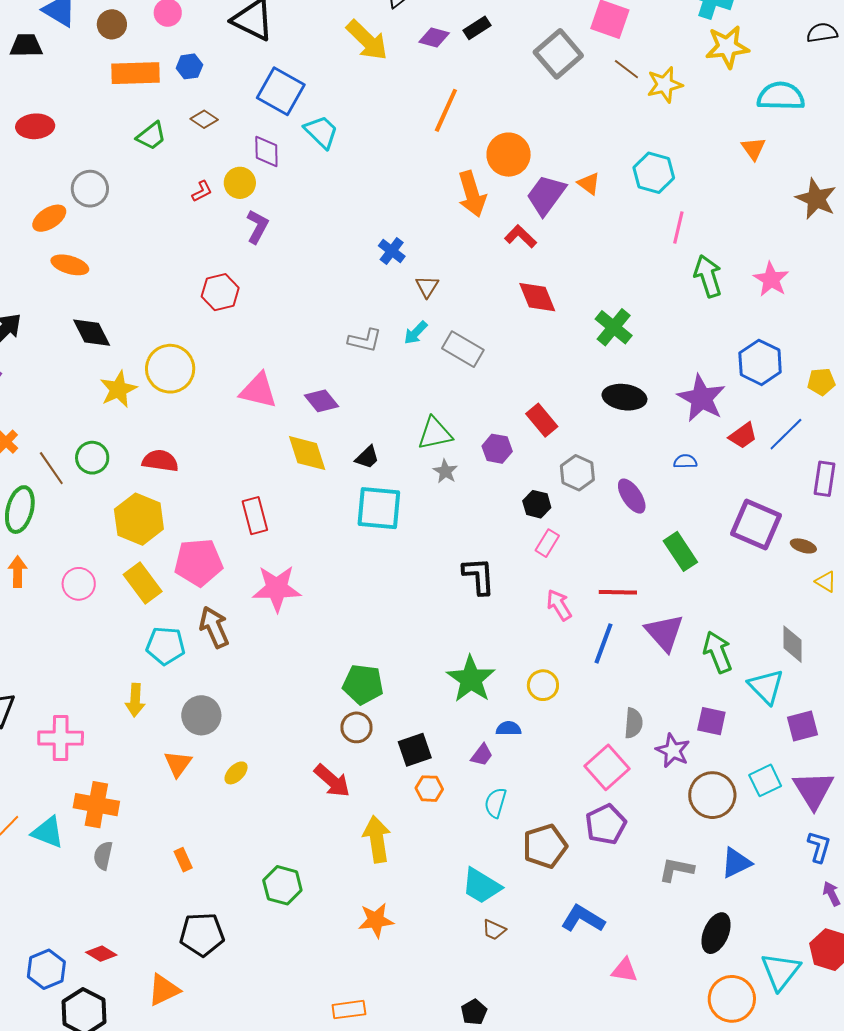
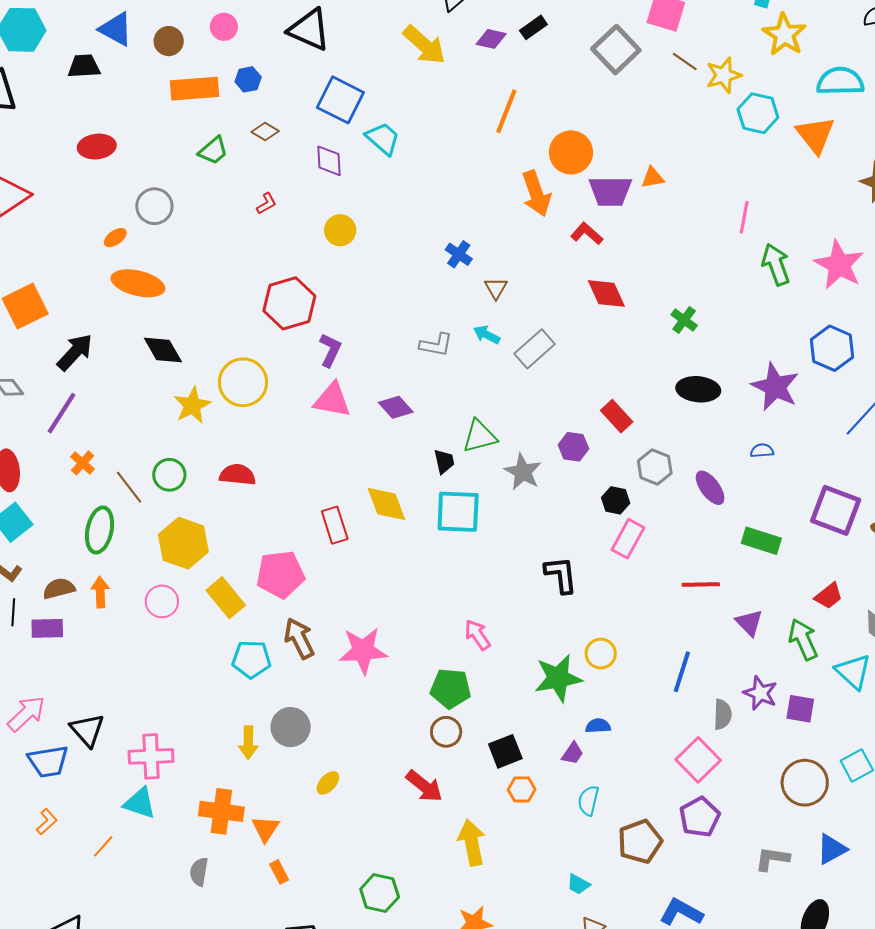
yellow star: (727, 47) -> (784, 35), turned -30
orange triangle: (753, 149) -> (815, 135), size x1.6
cyan hexagon: (654, 173) -> (758, 113), moved
yellow circle: (240, 183) -> (340, 230), moved
orange triangle: (589, 184) -> (653, 178), turned -45
purple trapezoid: (546, 195) -> (610, 191), turned -123
orange ellipse: (49, 218) -> (115, 238), size x0.7
purple L-shape: (257, 227) -> (330, 350), moved
orange ellipse: (70, 265) -> (138, 283), size x1.4
pink star: (771, 279) -> (839, 265), size x1.4
red hexagon: (220, 292) -> (289, 303), size x1.4
green cross: (614, 327) -> (684, 320), size x0.7
cyan arrow: (416, 333) -> (487, 335), turned 76
gray rectangle: (463, 349) -> (535, 349), turned -69
green triangle: (435, 433) -> (480, 436), moved
red trapezoid: (743, 436) -> (829, 596), moved
yellow diamond: (307, 453) -> (386, 504), moved
black trapezoid: (367, 457) -> (444, 461), turned -56
gray star: (445, 471) -> (523, 472), size x1.5
yellow hexagon: (139, 519) -> (183, 543), moved
pink rectangle: (547, 543) -> (628, 539), size x1.4
green rectangle: (680, 551) -> (761, 541), turned -36
pink star: (277, 588) -> (363, 651), moved
pink arrow: (559, 605) -> (477, 635), moved
purple triangle: (664, 633) -> (749, 623), size x0.7
blue line: (603, 643) -> (682, 672), moved
green star: (471, 679) -> (558, 678), turned 30
yellow circle: (543, 685) -> (601, 654), moved
yellow arrow: (135, 700) -> (248, 743), moved
purple star: (673, 751) -> (760, 693), moved
orange triangle: (178, 764) -> (266, 829), moved
orange cross: (96, 805) -> (221, 811), moved
cyan triangle: (48, 832) -> (140, 803), moved
cyan trapezoid: (481, 886) -> (578, 884), size x0.6

